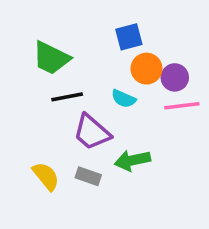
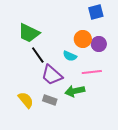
blue square: (129, 37) -> (96, 12), moved
black line: (67, 97) -> (38, 55), turned 66
pink line: (182, 106) -> (92, 72), moved

